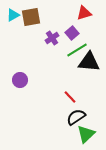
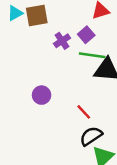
green line: (77, 50) -> (92, 55), turned 40
purple circle: (20, 80) -> (42, 95), moved

